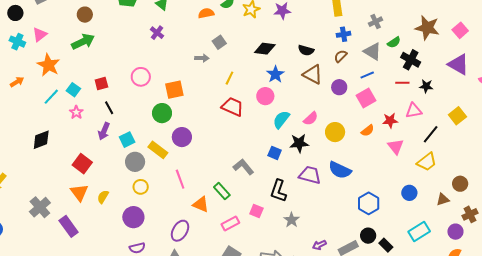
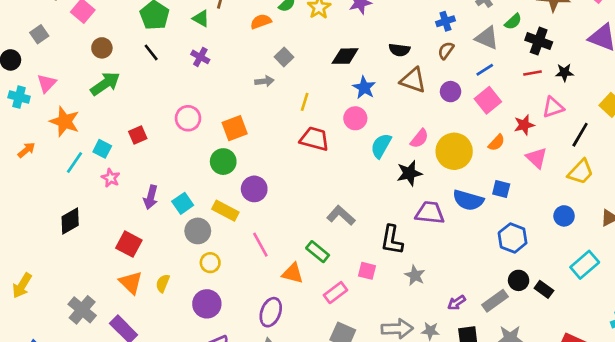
black line: (109, 108) -> (151, 52), moved
yellow circle: (335, 132) -> (454, 151), size x1.4
blue square: (275, 153) -> (501, 189), moved

